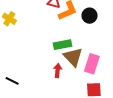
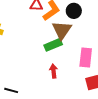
brown triangle: (73, 57) -> (62, 30), moved, turned 30

